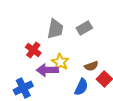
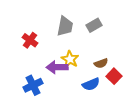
red cross: (33, 50) -> (30, 40), moved
blue semicircle: (81, 87) -> (91, 84), turned 42

